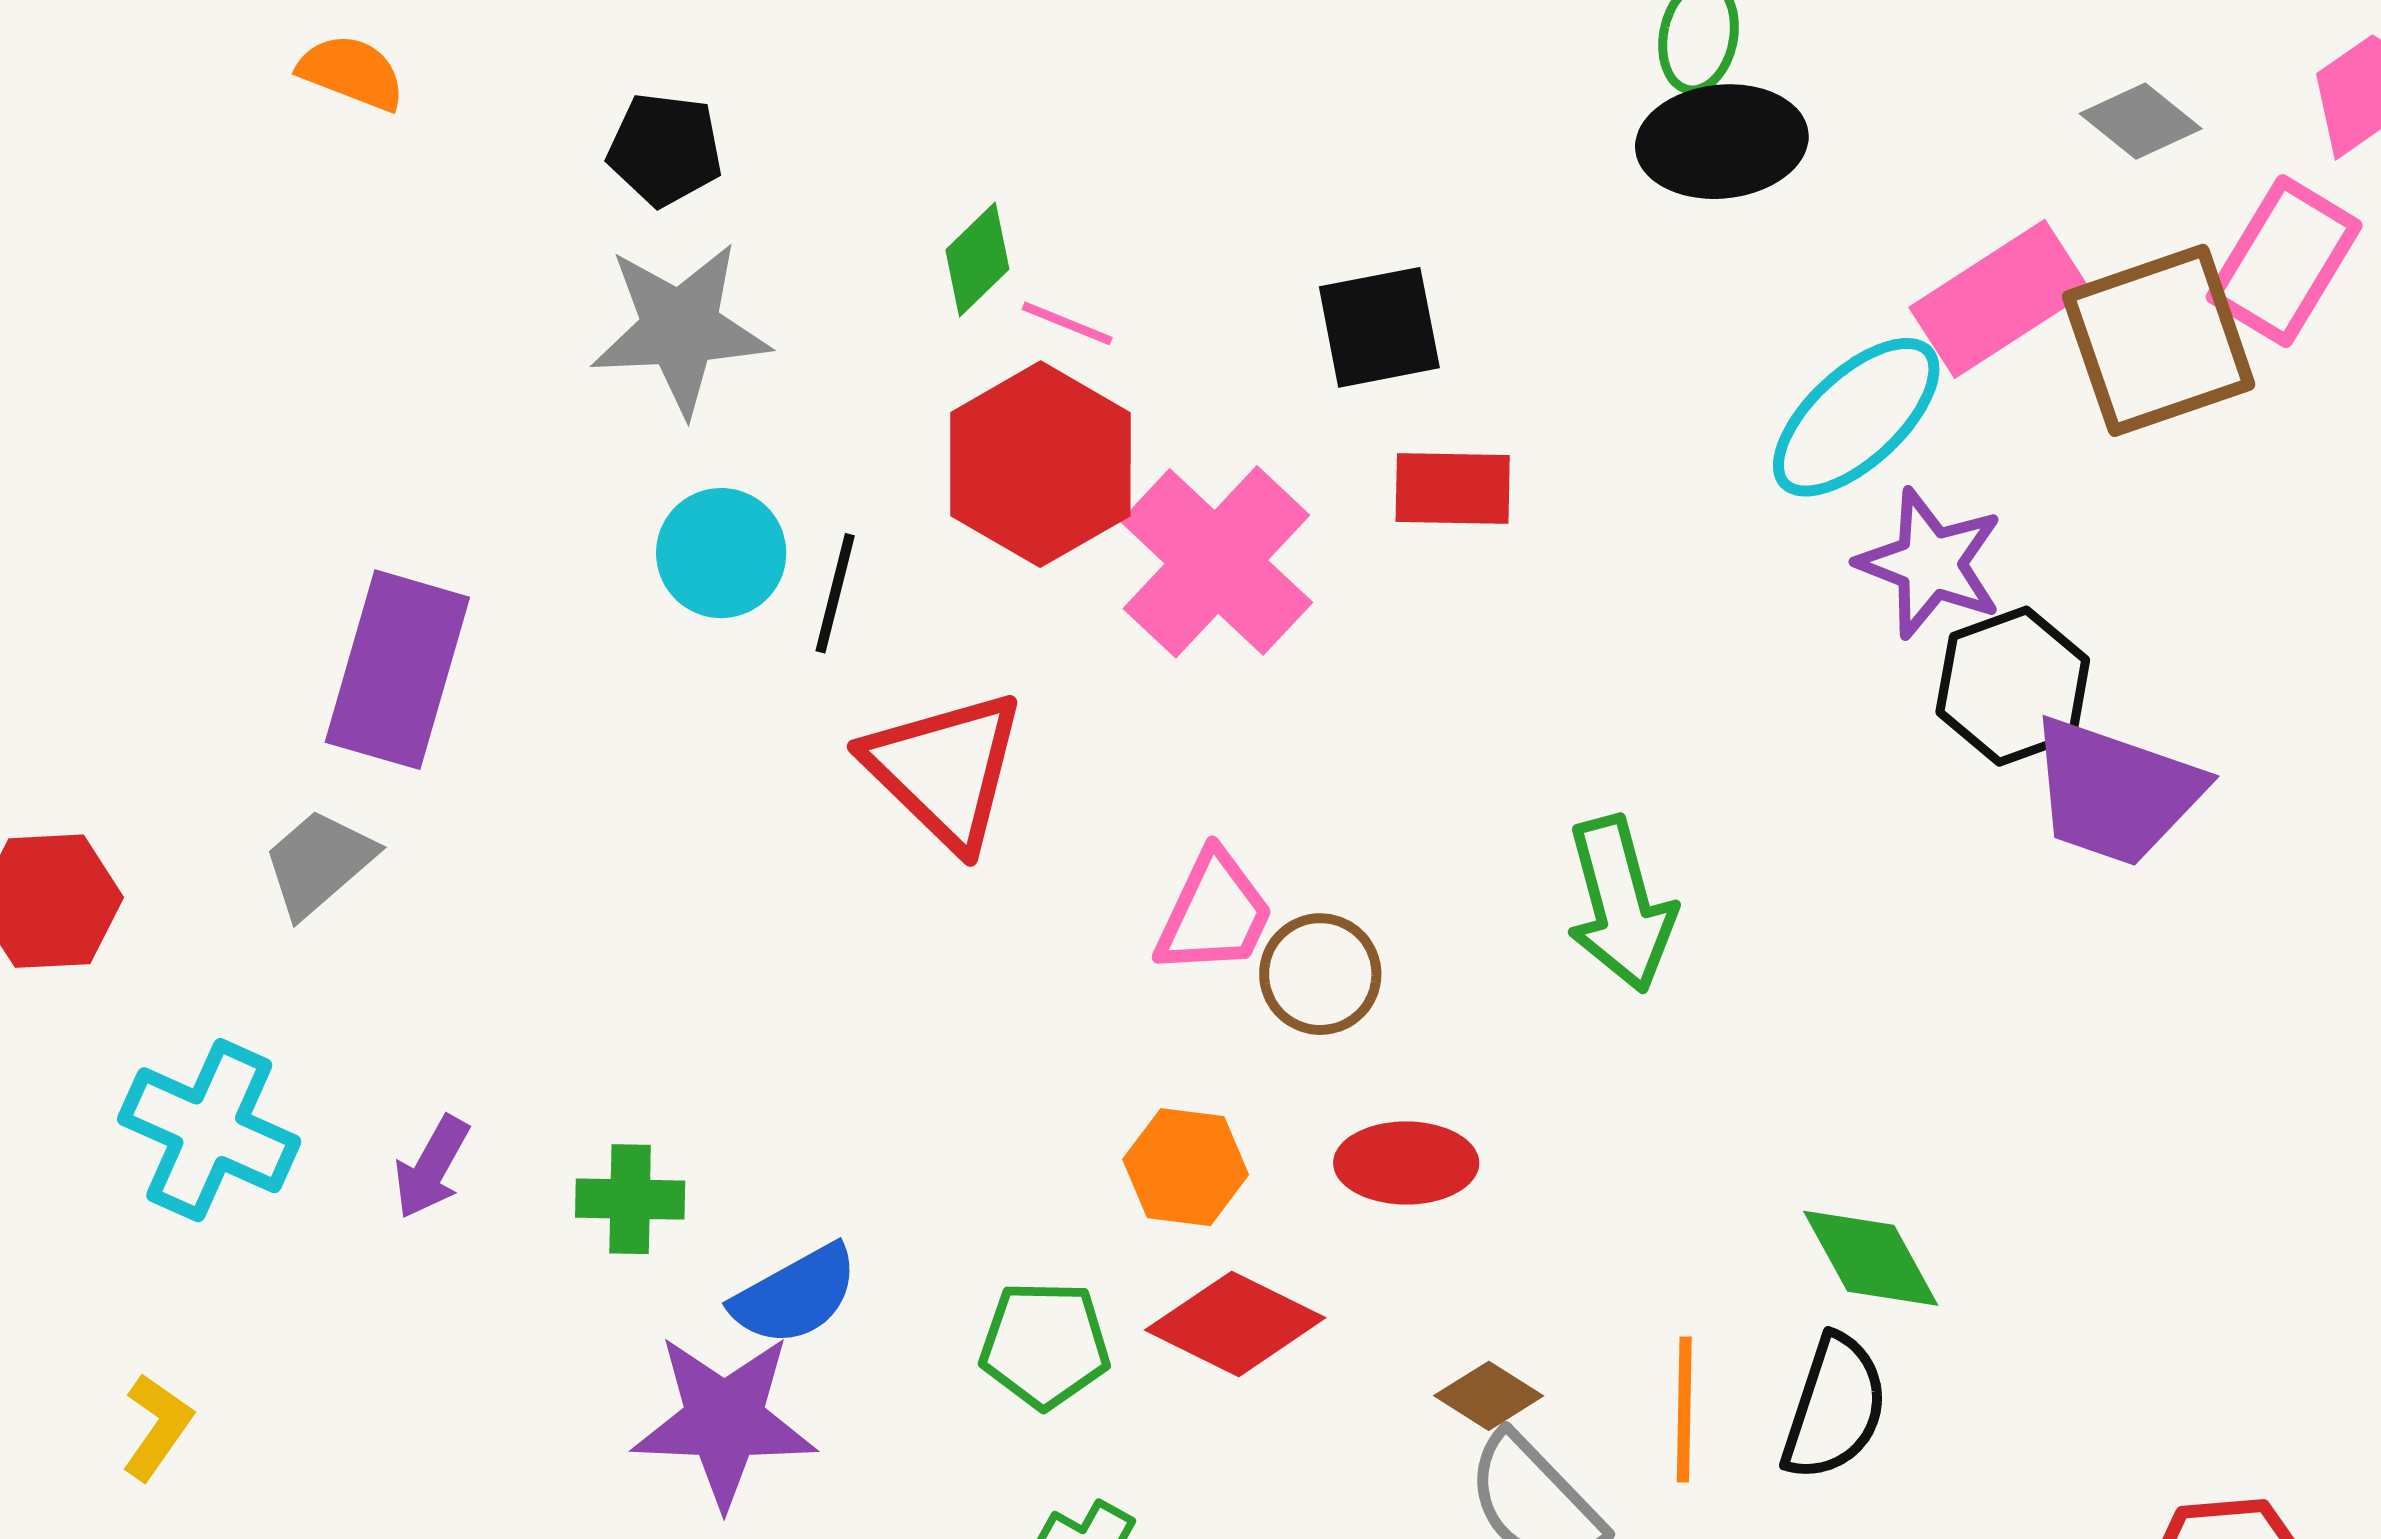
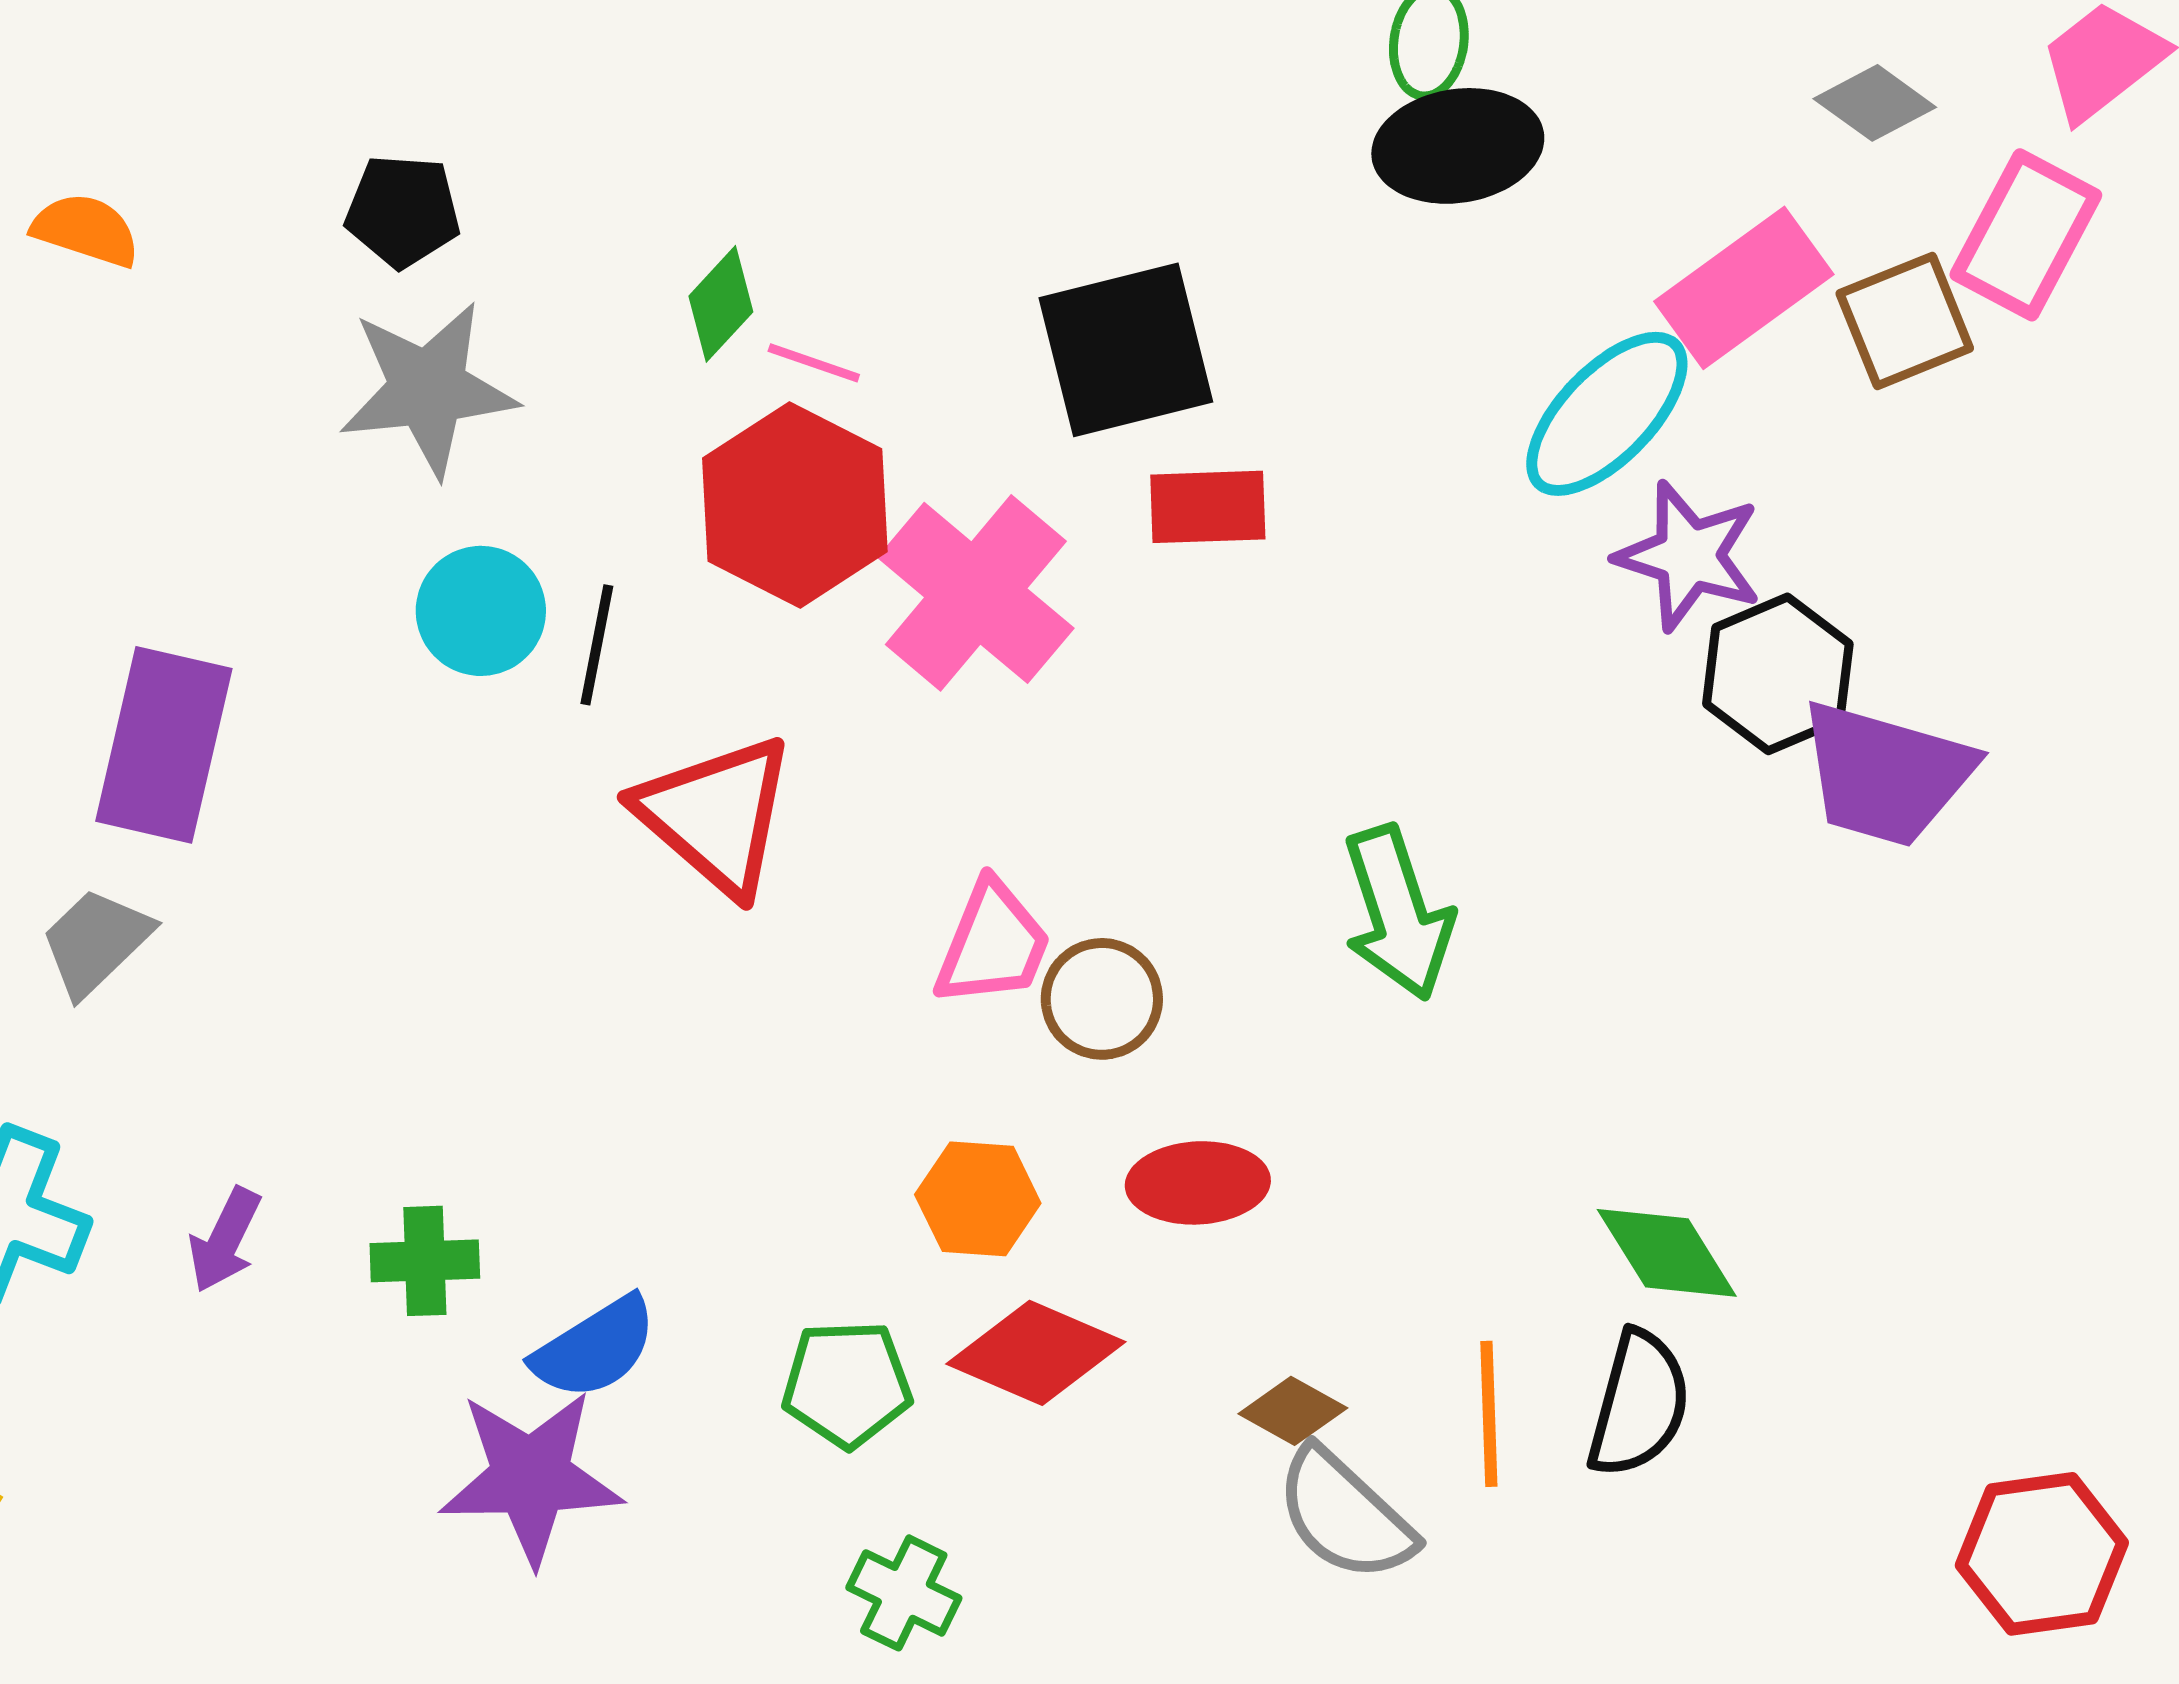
orange semicircle: (352, 72) -> (86, 230), moved
black square: (1379, 327) -> (1126, 350), size x1.4
brown square: (2159, 340) -> (1905, 321), size x0.7

